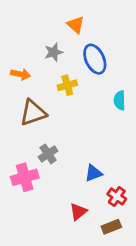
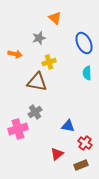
blue ellipse: (95, 59) -> (84, 43), moved
brown triangle: (33, 113) -> (37, 82), moved, turned 30
blue triangle: (93, 173) -> (68, 126), turned 32

